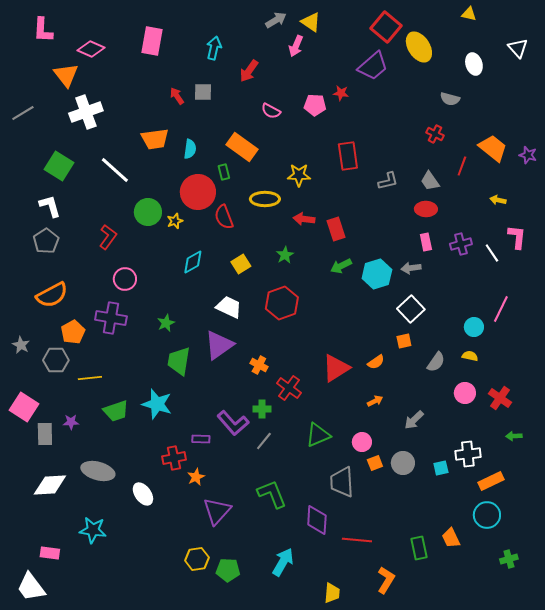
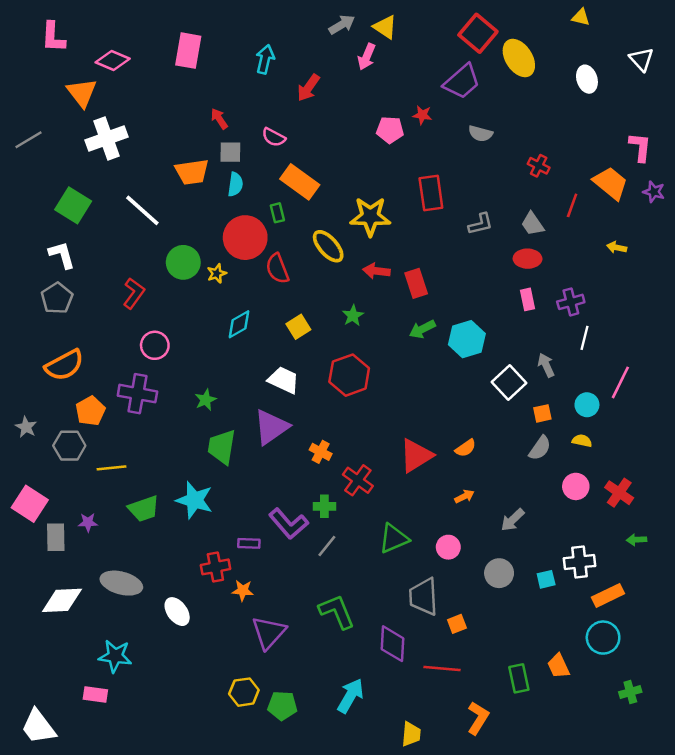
gray square: (203, 92) -> (230, 152), moved
gray semicircle: (450, 99) -> (480, 134), moved
pink semicircle: (271, 111) -> (274, 137), moved
yellow star: (299, 175) -> (370, 217), size x1.4
yellow ellipse: (265, 199) -> (328, 246), turned 48
pink L-shape: (517, 237) -> (640, 147), moved
white line: (492, 253) -> (584, 338), moved, turned 48
gray arrow: (411, 268) -> (546, 365), moved, turned 72
orange square: (404, 341) -> (542, 413), moved
orange square: (375, 463) -> (457, 624), moved
orange star: (196, 477) -> (243, 590), turned 30
pink rectangle: (50, 553) -> (95, 695), moved

